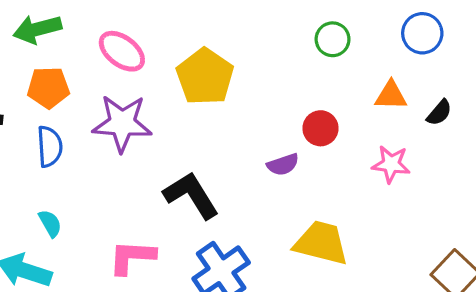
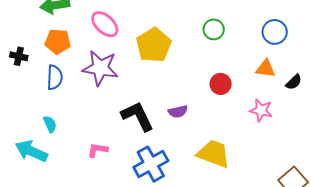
blue circle: (422, 33) -> (275, 32), moved
green circle: (333, 39) -> (214, 29), moved
purple semicircle: (283, 165) -> (178, 112), moved
pink L-shape: (132, 257) -> (98, 150), size x0.7

